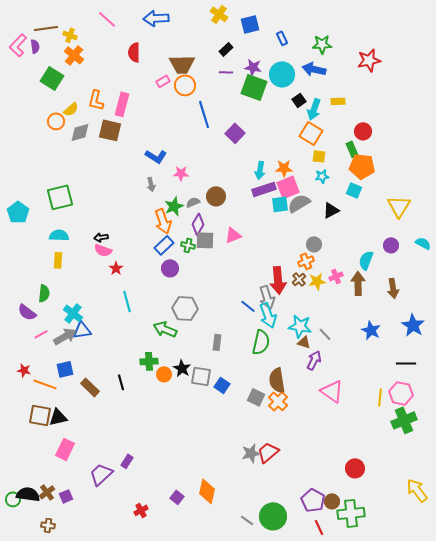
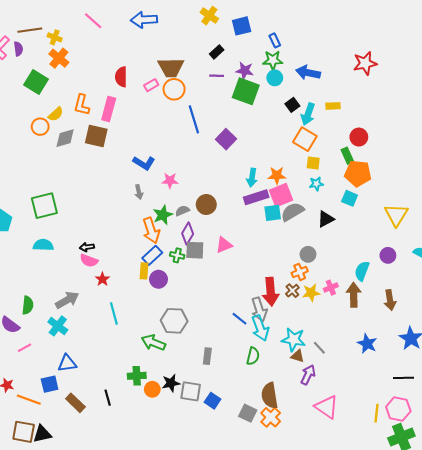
green star: (322, 44) -> (273, 60), moved
red semicircle: (134, 52) -> (121, 77), moved
cyan circle: (282, 74) -> (275, 78), size x0.6
yellow rectangle: (58, 260) -> (144, 271), moved
blue triangle: (82, 330) -> (67, 363), moved
gray arrow: (65, 336) -> (67, 300), moved
green semicircle: (261, 342) -> (253, 356), size x0.7
black star: (182, 368) -> (171, 383), turned 30

